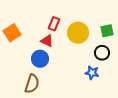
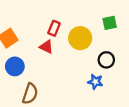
green square: (107, 31) -> (110, 23), moved
blue circle: (40, 59) -> (15, 66), moved

